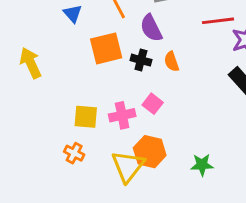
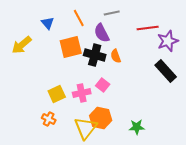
black cross: (141, 60) -> (95, 55), size x1.5
yellow arrow: (31, 63) -> (22, 45), moved, turned -105
yellow square: (86, 117) -> (57, 94), turned -30

